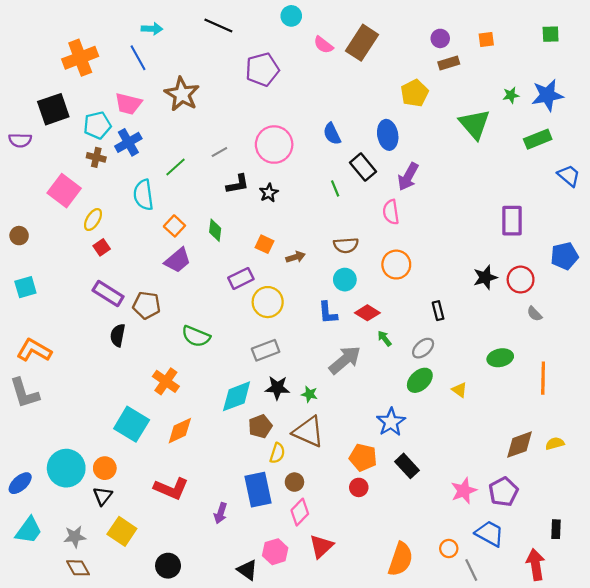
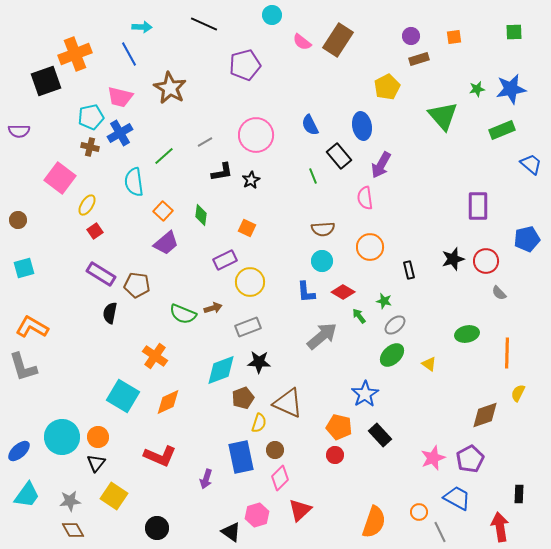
black square: (53, 109) -> (46, 81), moved
brown arrow: (296, 257) -> (213, 308), moved
black rectangle: (438, 311) -> (409, 270), moved
green star: (309, 394) -> (384, 301), moved
yellow semicircle: (555, 443) -> (518, 393), moved, turned -48

